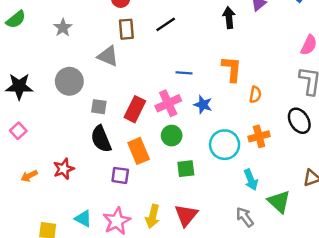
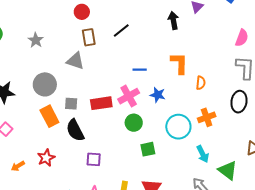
red rectangle: (135, 109) -> (101, 103), turned 60
black ellipse: (299, 121) -> (239, 102), turned 45
orange rectangle: (139, 151) -> (49, 116), moved

